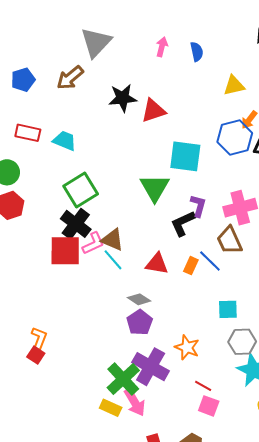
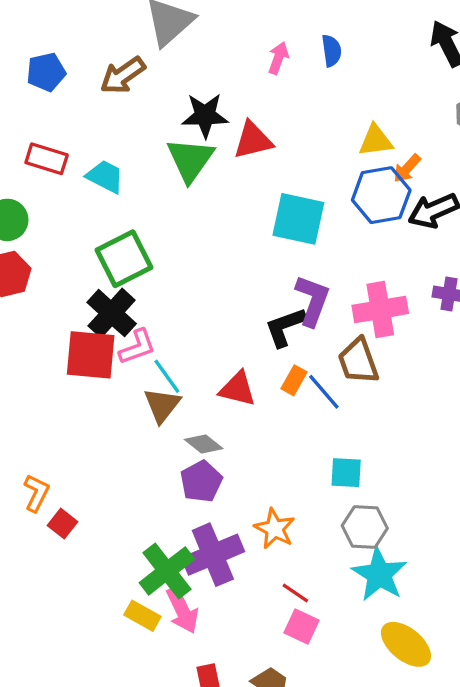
pink arrow: (162, 47) -> (278, 58), moved
yellow triangle: (234, 85) -> (376, 141), moved
green triangle: (155, 188) -> (190, 160), moved
purple L-shape: (198, 206) -> (312, 300), size x1.4
brown triangle: (112, 240) -> (162, 405), moved, turned 40
orange rectangle: (191, 266) -> (294, 380), moved
red square: (36, 355) -> (63, 524), moved
purple cross: (151, 367) -> (213, 555), turned 33

